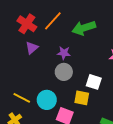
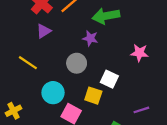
purple star: (64, 53) -> (90, 38), moved
yellow line: (22, 98) -> (28, 63), moved

